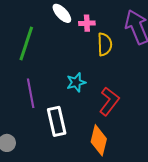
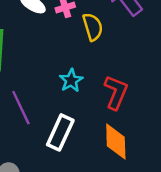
white rectangle: (57, 121) -> (60, 132), turned 52

